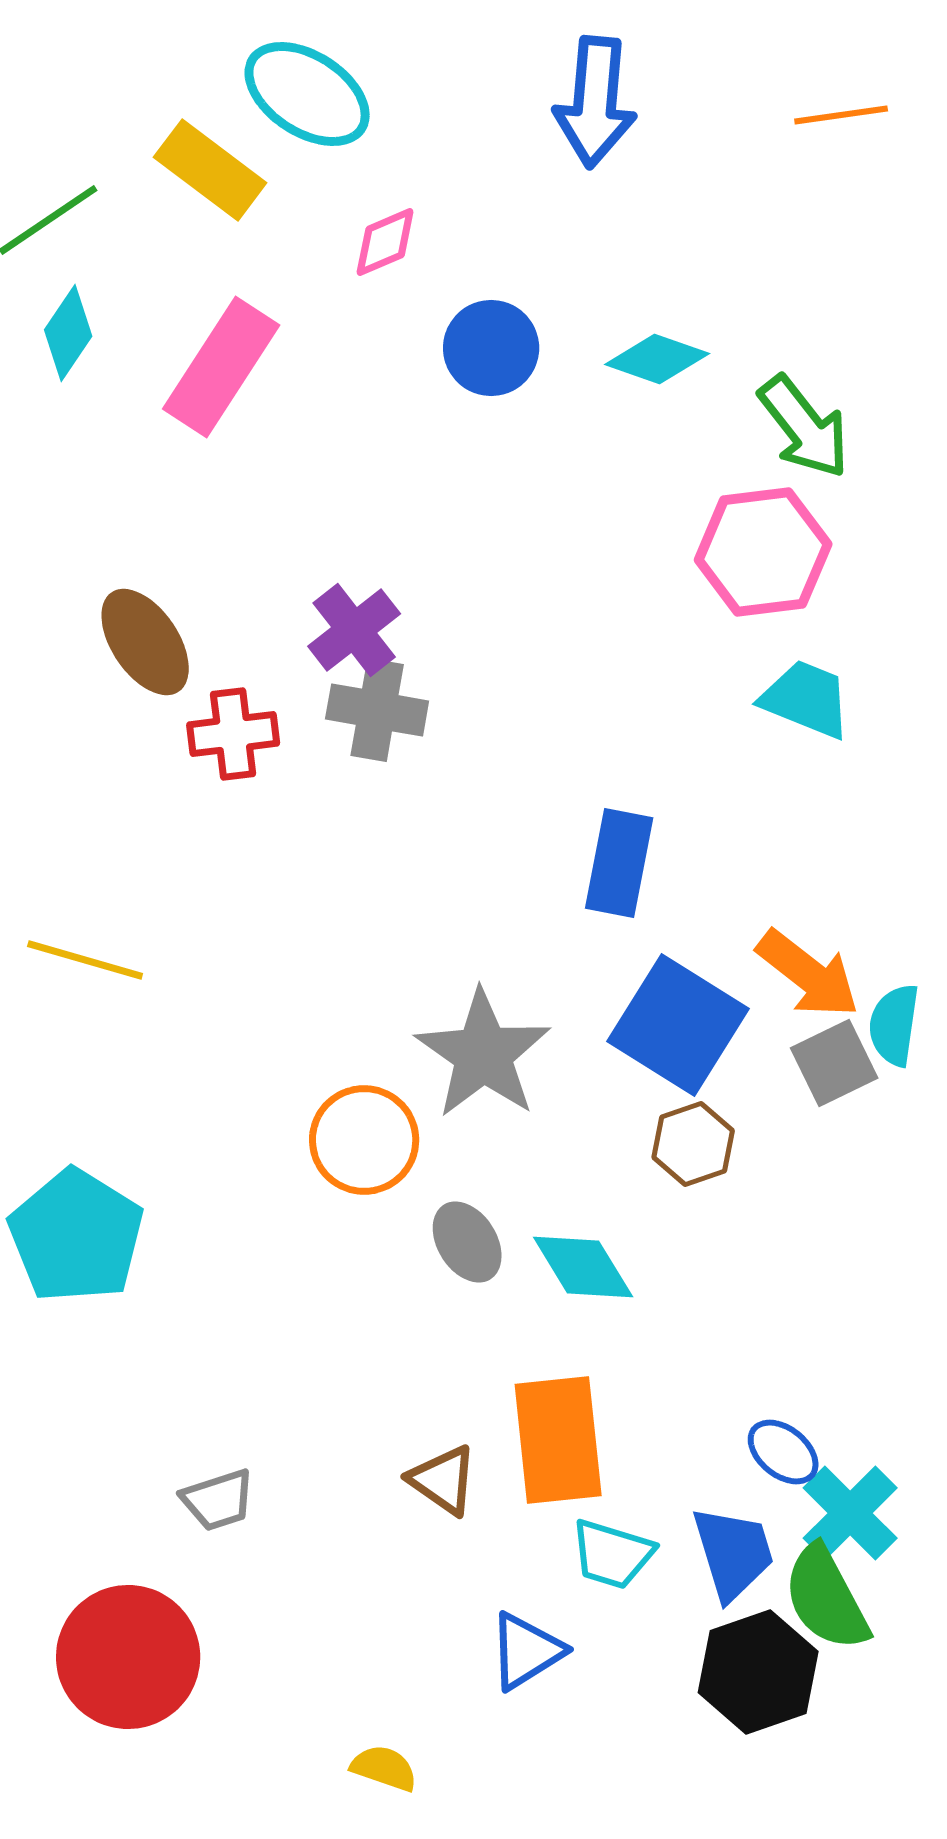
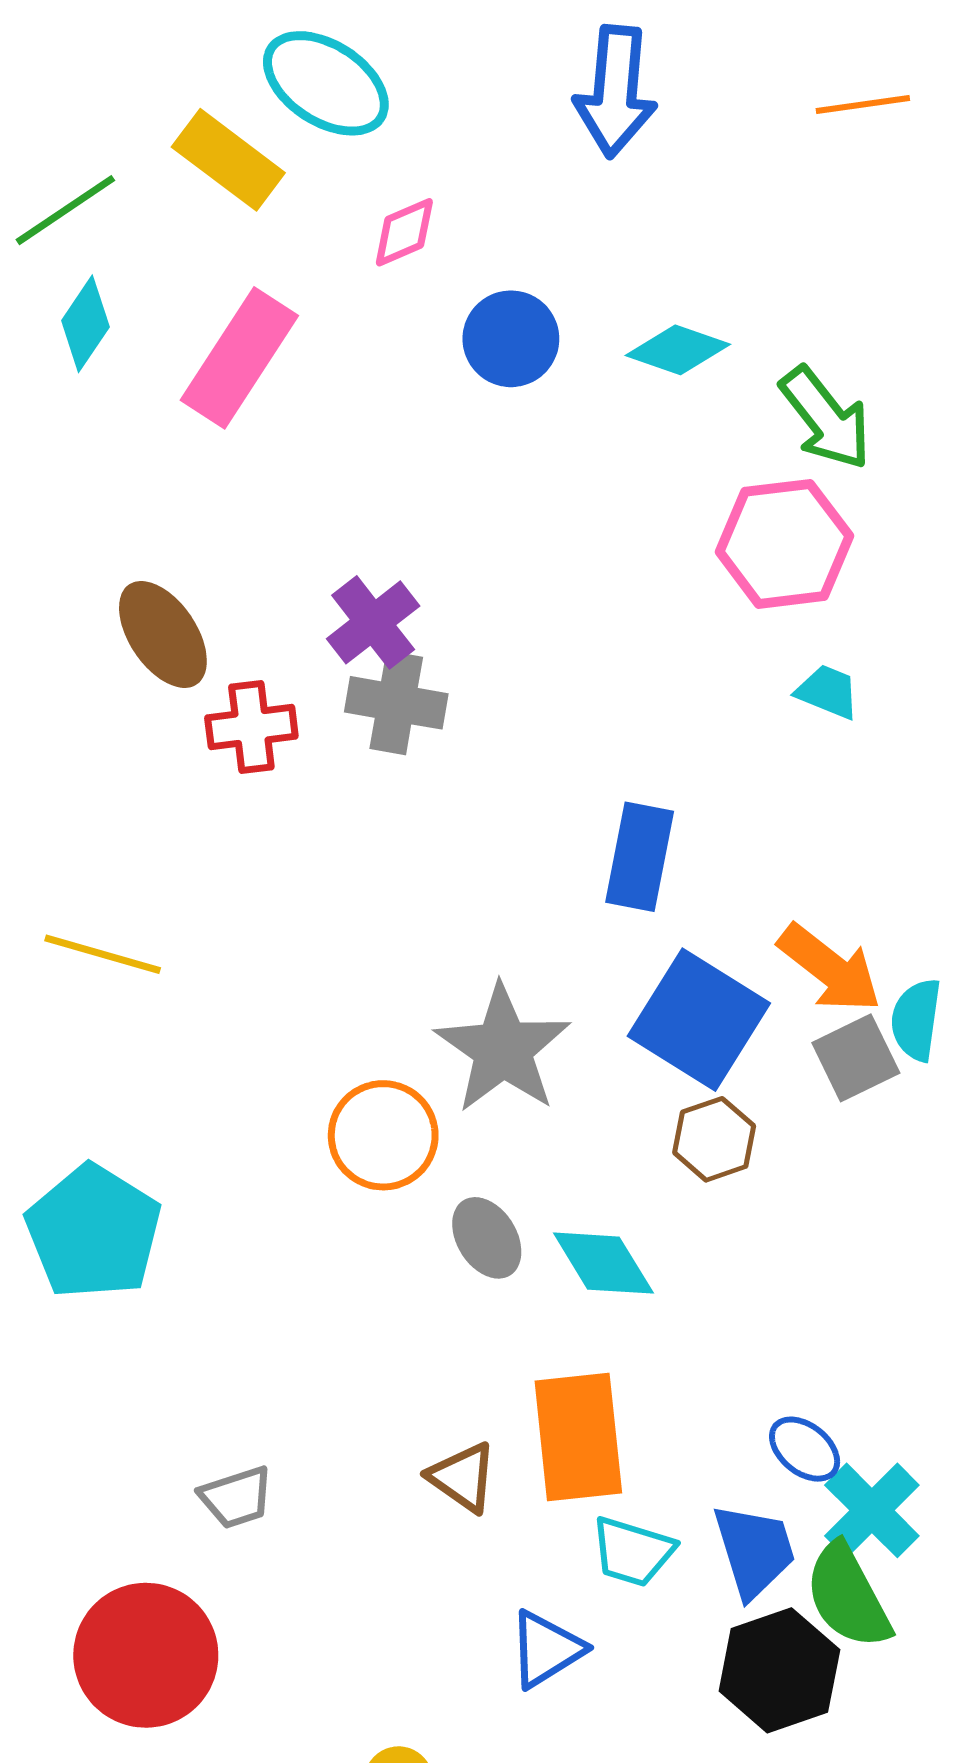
cyan trapezoid: (806, 699) -> (828, 692), size x0.7

